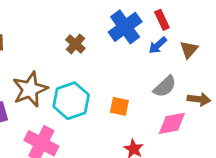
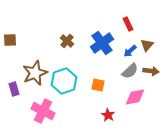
blue cross: (125, 27) -> (102, 43), moved
blue arrow: (158, 45) -> (130, 51), moved
brown arrow: (199, 99) -> (151, 71), moved

